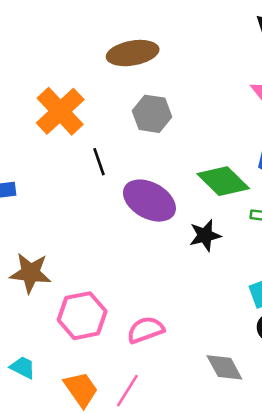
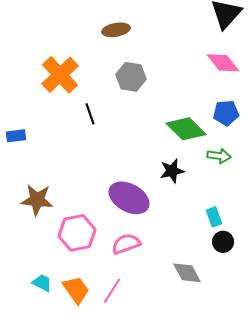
brown ellipse: (133, 53) -> (116, 30), size x0.7
purple ellipse: (149, 201) -> (129, 198), moved
cyan trapezoid: (23, 367) -> (42, 283), moved

